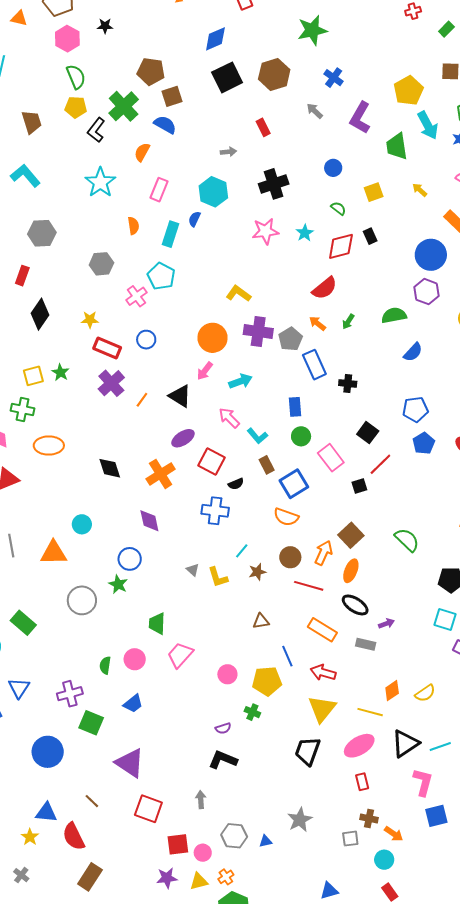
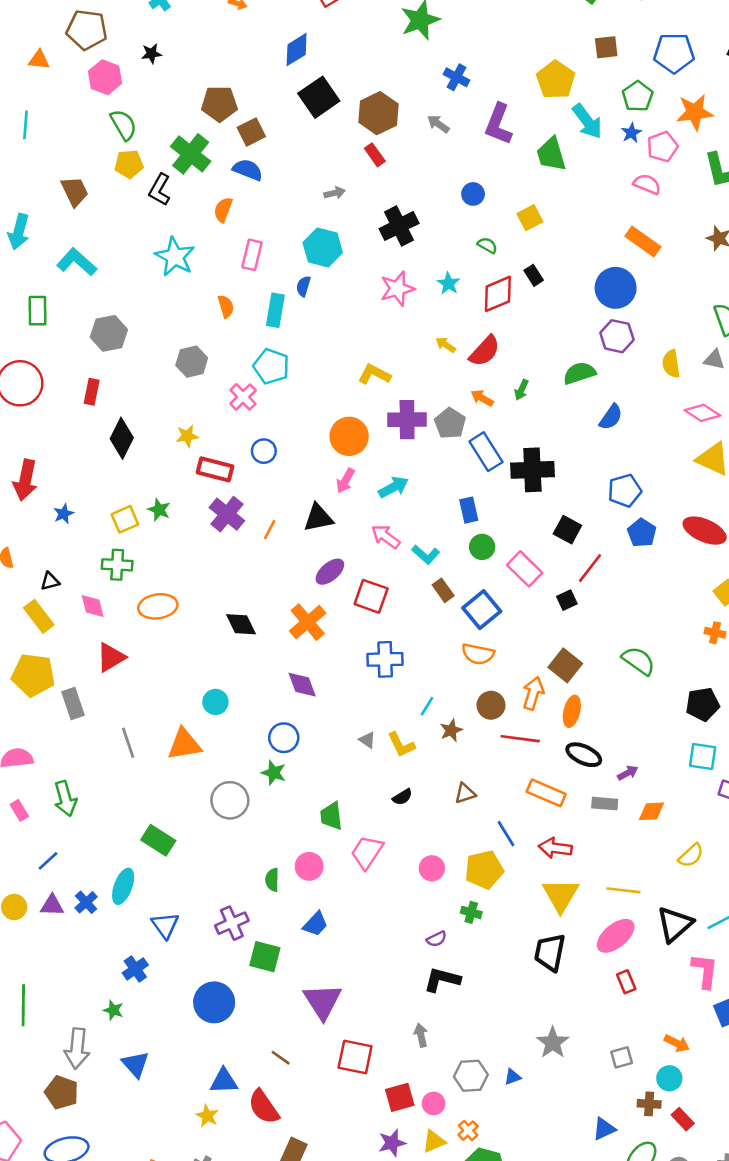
brown hexagon: (274, 74) -> (378, 113), moved
yellow arrow: (420, 190) -> (446, 345), moved
black cross: (348, 383) -> (532, 470), size x1.8
black triangle: (180, 396) -> (318, 518), turned -35
black semicircle: (236, 484) -> (402, 797), moved
orange diamond: (392, 691) -> (652, 811), moved, turned 40
purple triangle: (130, 763) -> (323, 1001), turned 32
brown cross: (369, 818) -> (649, 1104), moved

